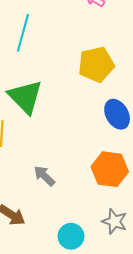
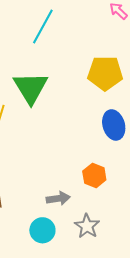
orange hexagon: (110, 169) -> (94, 176), size x0.7
gray arrow: (44, 176) -> (58, 199), moved, turned 115

